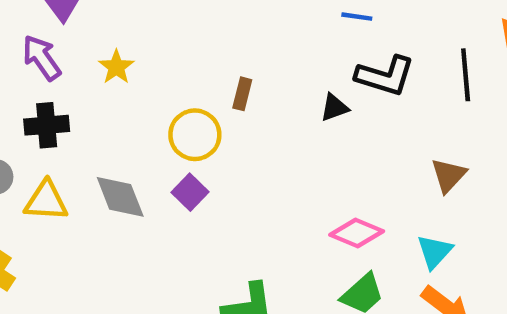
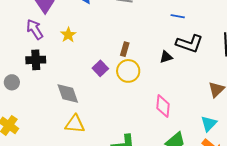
yellow circle: (195, 135) -> (128, 71), moved
purple square: (190, 192) -> (100, 68), moved
yellow triangle: (46, 201) -> (75, 124), moved
pink diamond: (357, 233) -> (163, 106), moved, turned 70

